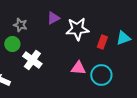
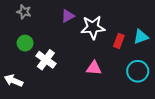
gray star: (20, 25) -> (24, 12), moved
cyan circle: (101, 75) -> (138, 71), moved

